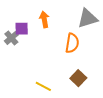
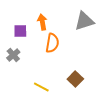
gray cross: (11, 38) -> (13, 55), moved
orange semicircle: (72, 43) -> (52, 43), moved

